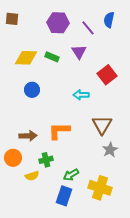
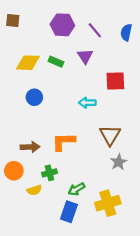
blue semicircle: (109, 20) -> (126, 32), moved
red square: (107, 75) -> (115, 81), turned 36
yellow cross: (100, 188) -> (108, 203), turned -35

